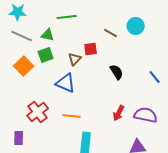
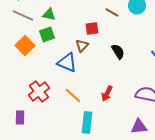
brown triangle: (75, 59) -> (82, 46), moved
red arrow: (119, 113) -> (107, 94), moved
orange line: (72, 116) -> (73, 96), turned 36

